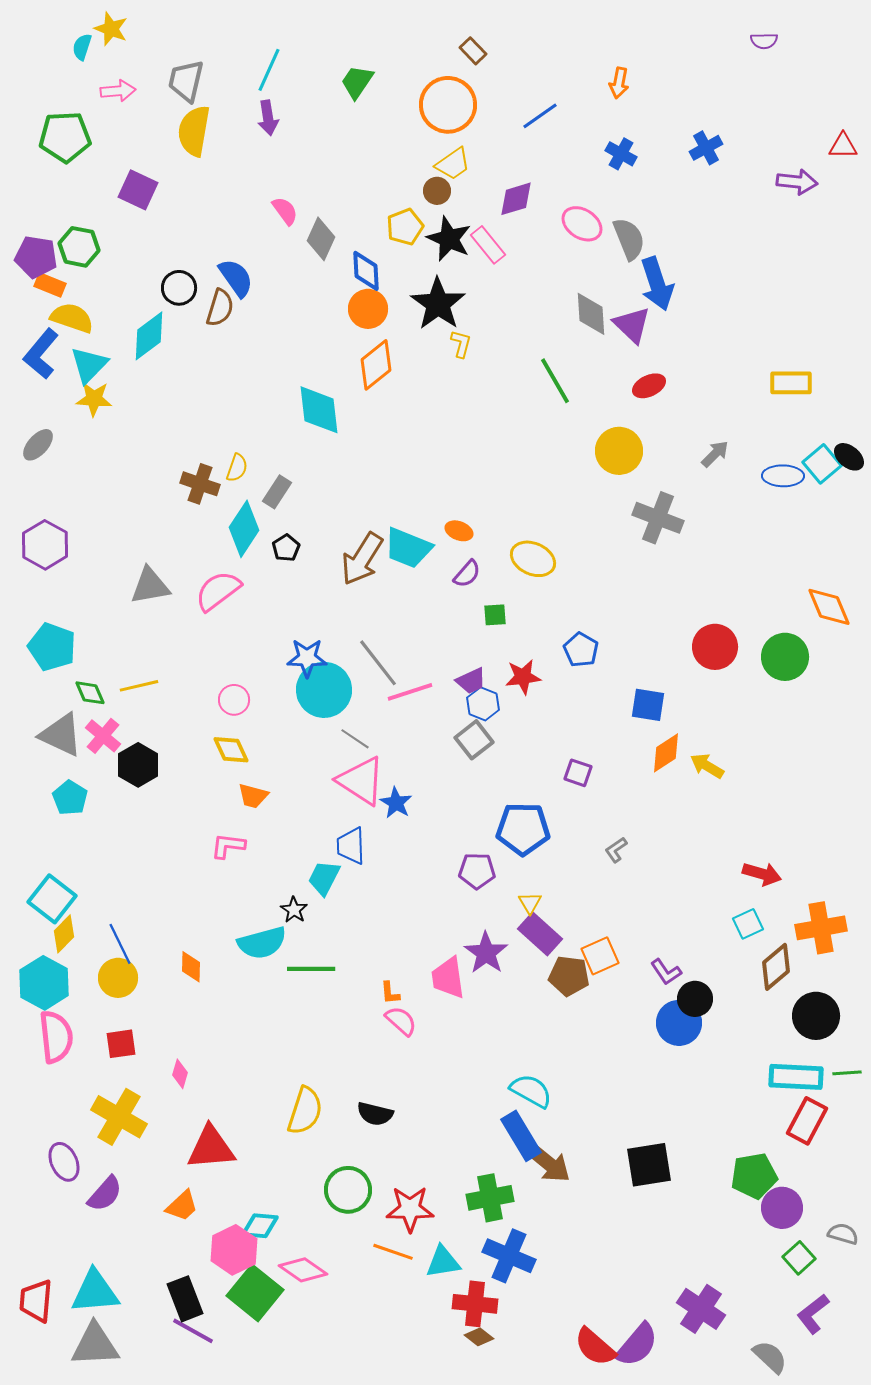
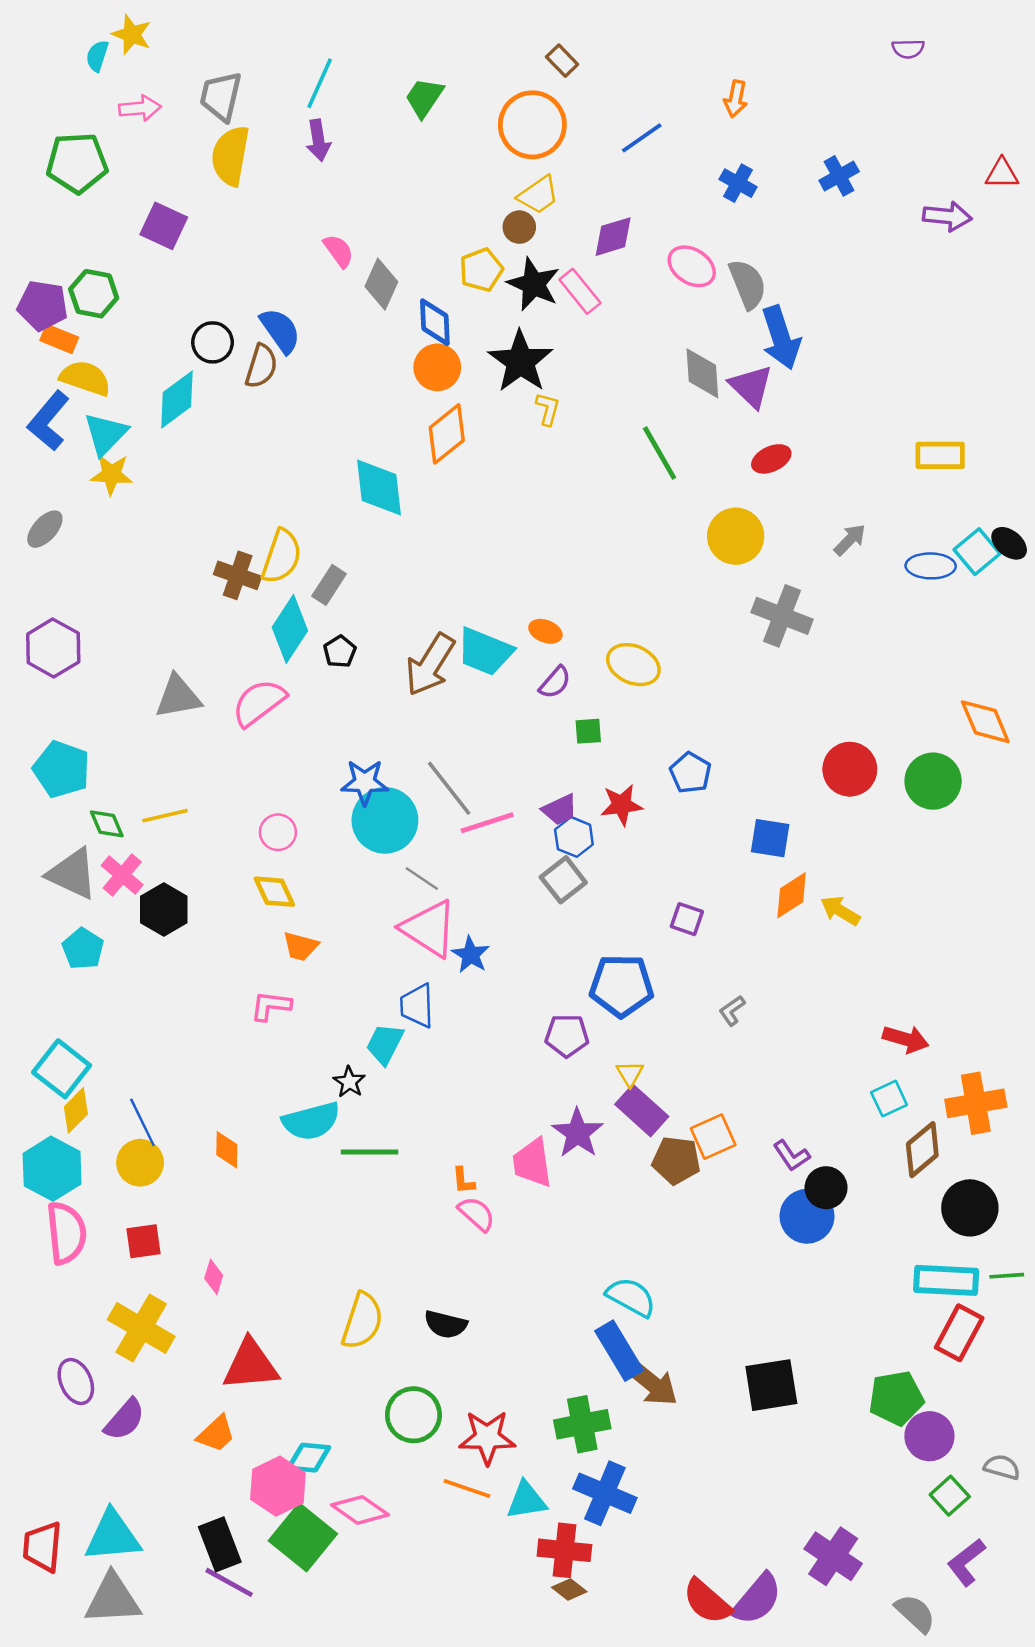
yellow semicircle: (237, 468) -> (282, 556), size x1.6

